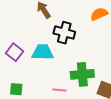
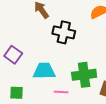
cyan trapezoid: (43, 52) -> (44, 71), moved

